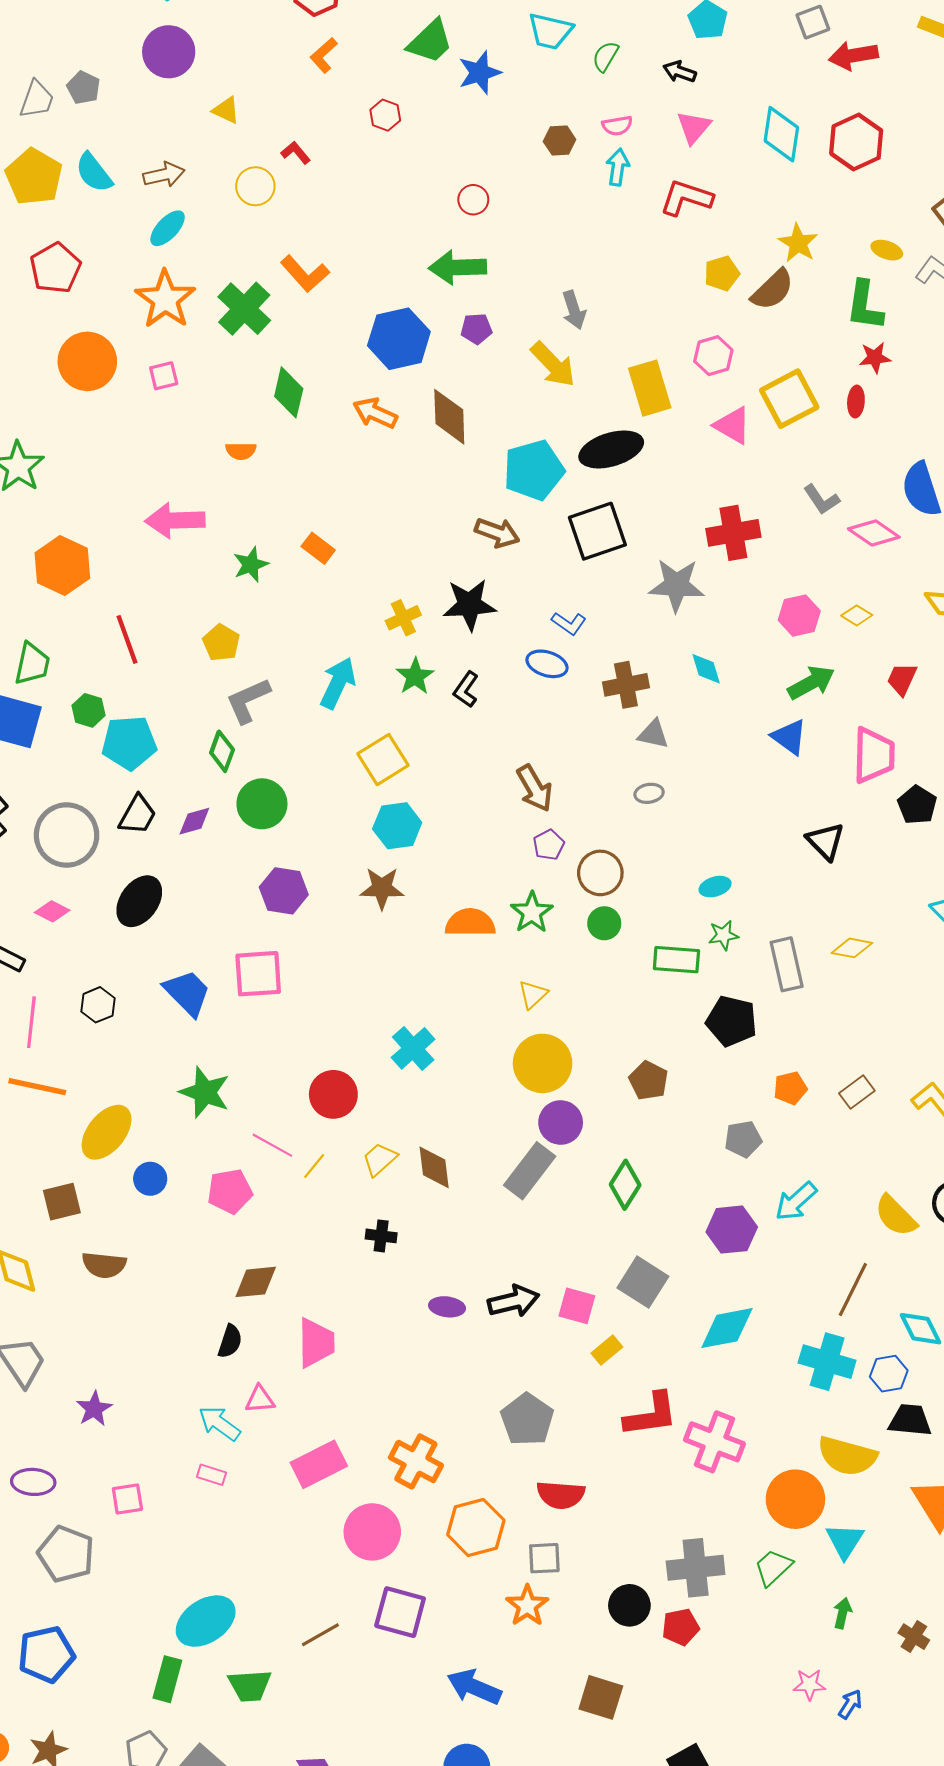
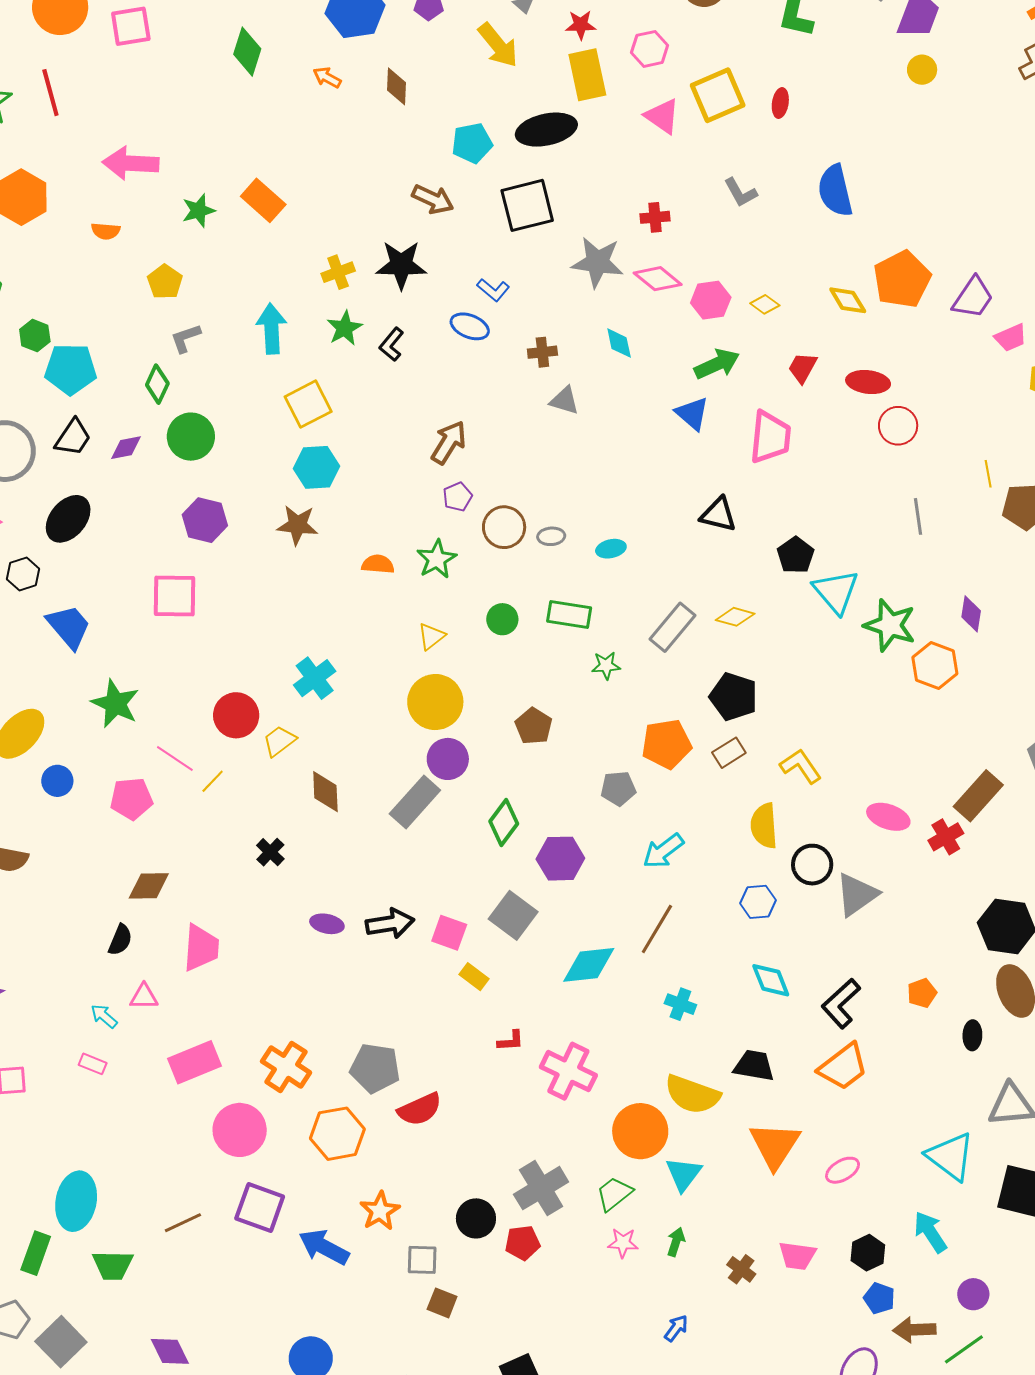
red star: (875, 358) -> (581, 25), moved
pink square: (164, 376) -> (131, 26), size x1.5
orange arrow: (375, 413) -> (327, 77), size x0.7
brown diamond: (449, 417) -> (397, 86), size x0.7
orange semicircle: (241, 451) -> (106, 231), moved
cyan pentagon: (534, 470) -> (472, 143), size x0.7
red cross: (733, 533) -> (655, 217), size x0.6
pink diamond: (874, 533) -> (658, 279), moved
orange rectangle: (318, 548) -> (263, 200), size x1.4
red line: (127, 639) -> (50, 93), moved
cyan arrow: (338, 683) -> (271, 329), turned -33
brown cross: (626, 685) -> (542, 352), size x0.7
gray L-shape: (248, 700) -> (186, 338), size x0.7
brown arrow: (535, 788) -> (449, 442), turned -123
gray ellipse: (649, 793) -> (551, 536), moved
black pentagon: (917, 805) -> (796, 555), moved
black triangle: (826, 841) -> (718, 514), turned -36
orange semicircle: (470, 923) -> (378, 564), size x0.7
green circle: (604, 923) -> (502, 619), moved
green star: (723, 935) -> (606, 666), moved
gray rectangle: (787, 964) -> (672, 627), turned 48
blue trapezoid: (187, 993) -> (69, 627), moved
black hexagon: (98, 1005) -> (23, 574), moved
black pentagon: (732, 1021) -> (734, 697), moved
orange pentagon: (790, 1088) -> (667, 744), size x1.6
yellow trapezoid: (380, 1159) -> (279, 741), moved
yellow semicircle: (896, 1216) -> (764, 826), moved, turned 36
purple hexagon: (732, 1230) -> (560, 859), moved
black cross: (381, 1236) -> (270, 852), turned 32
brown line: (853, 1290) -> (657, 929), moved
yellow rectangle: (607, 1350) -> (474, 977), turned 72
cyan cross: (827, 1362) -> (680, 1004), size x0.6
blue hexagon: (889, 1374) -> (758, 902), moved
red L-shape: (651, 1415) -> (511, 1041), size x0.5
gray pentagon: (527, 1419) -> (375, 1068), moved, turned -30
cyan arrow: (219, 1423) -> (104, 1016), size x0.7
red semicircle: (561, 1495) -> (420, 1109), turned -33
gray square: (544, 1558) -> (422, 1260), moved
gray cross: (696, 1568) -> (541, 1188), turned -30
cyan ellipse: (206, 1621) -> (76, 1201), turned -50
pink star: (809, 1684) -> (623, 1243), moved
blue arrow: (474, 1687) -> (324, 1247), moved
brown square: (601, 1697) -> (442, 1303), size x0.7

